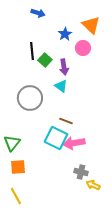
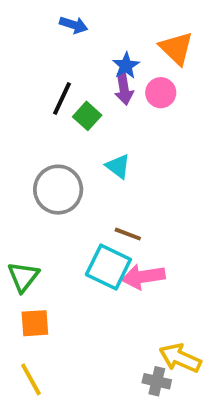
black line: (32, 51) -> (62, 99), turned 30
purple arrow: (64, 67) -> (124, 89), moved
gray cross: (81, 172) -> (157, 381), moved
yellow arrow: (93, 185) -> (180, 358), size x1.5

